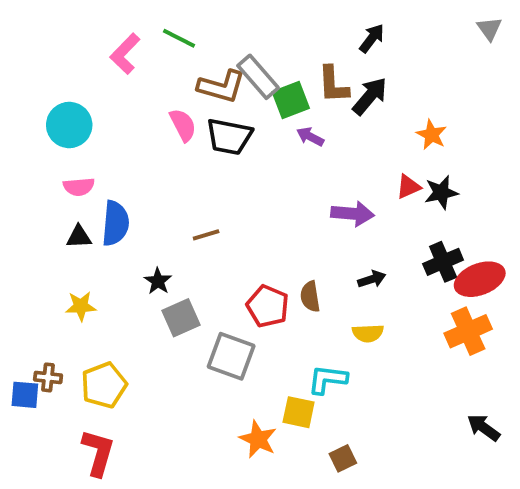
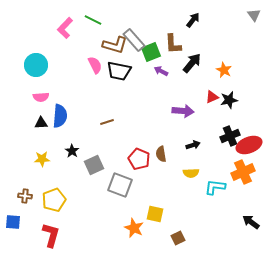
black arrow: (370, 96) -> (192, 63), moved
black star: (158, 281) -> (72, 151), moved
cyan L-shape: (327, 379) -> (215, 187), moved
blue square: (25, 395) -> (13, 222), moved

